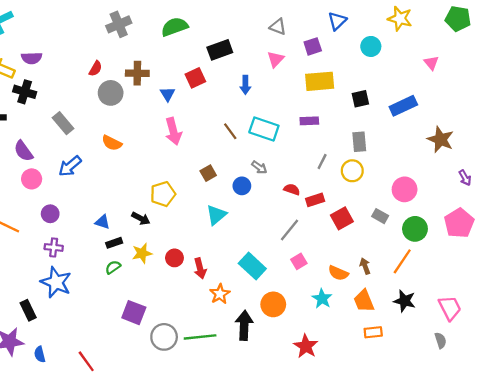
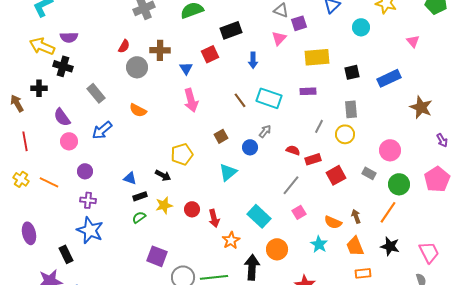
purple square: (313, 46) -> (299, 23), moved
gray arrow: (259, 167) -> (265, 131), turned -88

